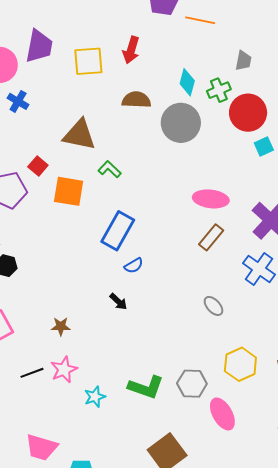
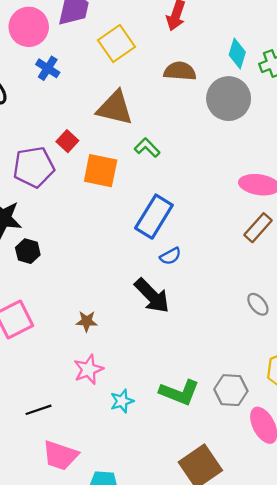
yellow square: (88, 61) -> (117, 43), moved, turned -32
black arrow: (118, 302) -> (152, 296), size x1.8
black line: (32, 373) -> (39, 410), moved

